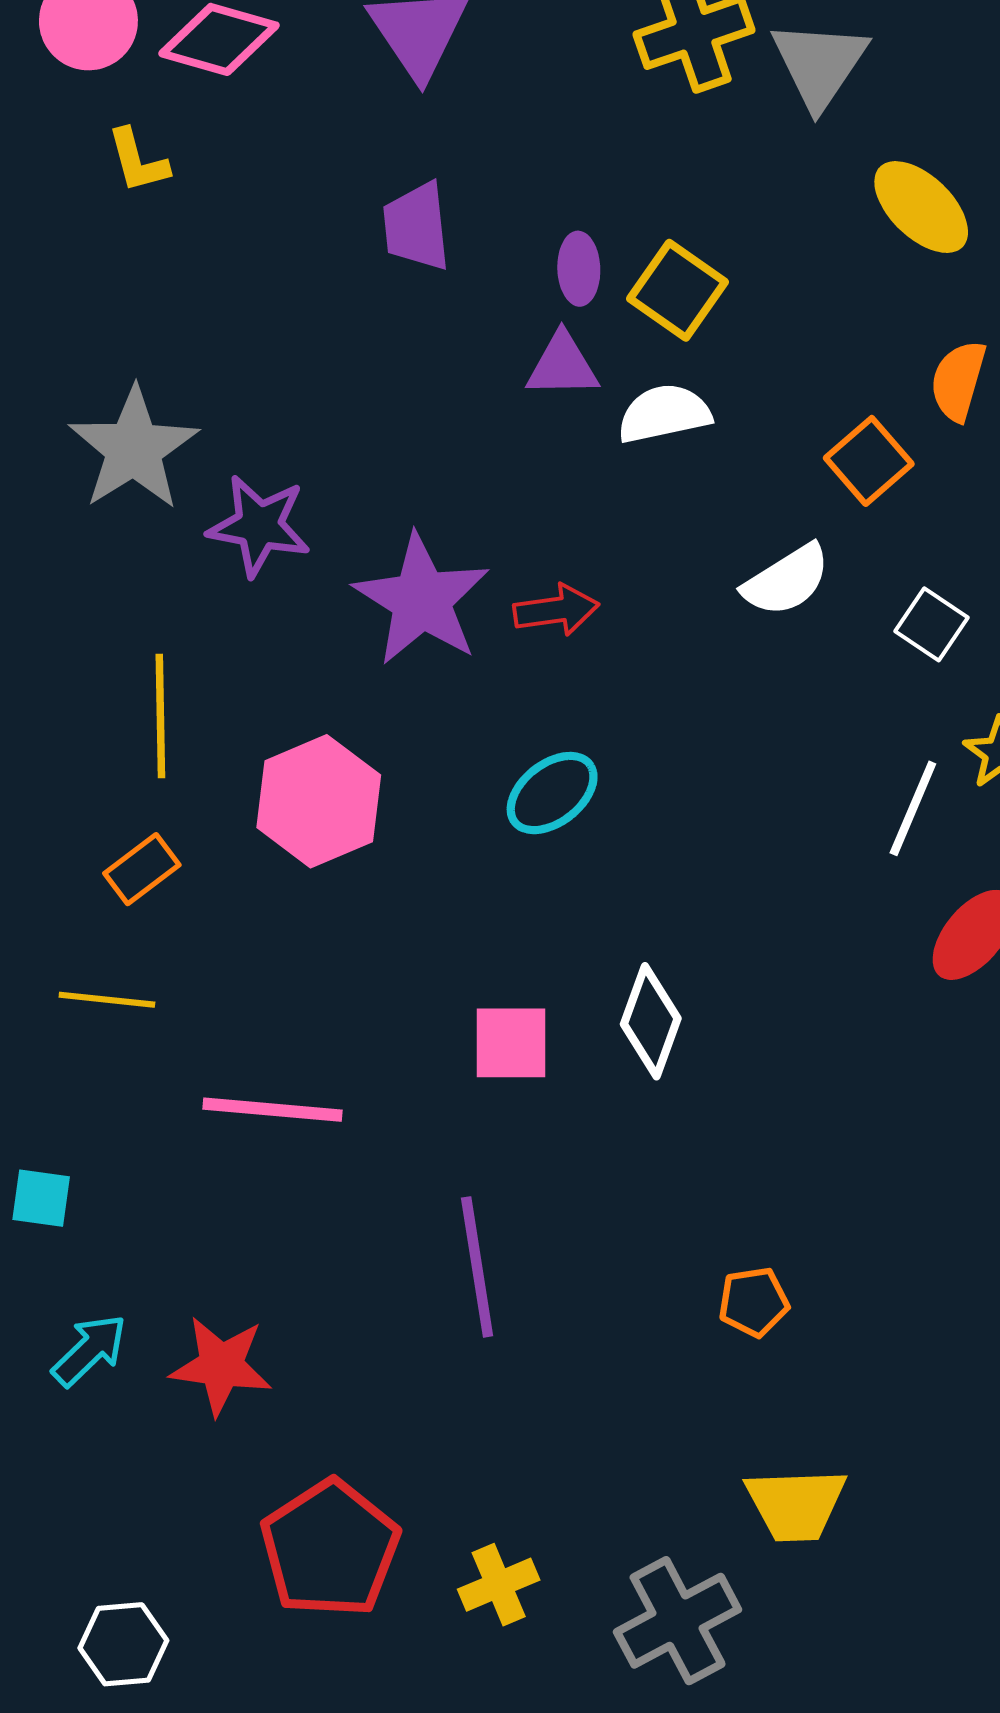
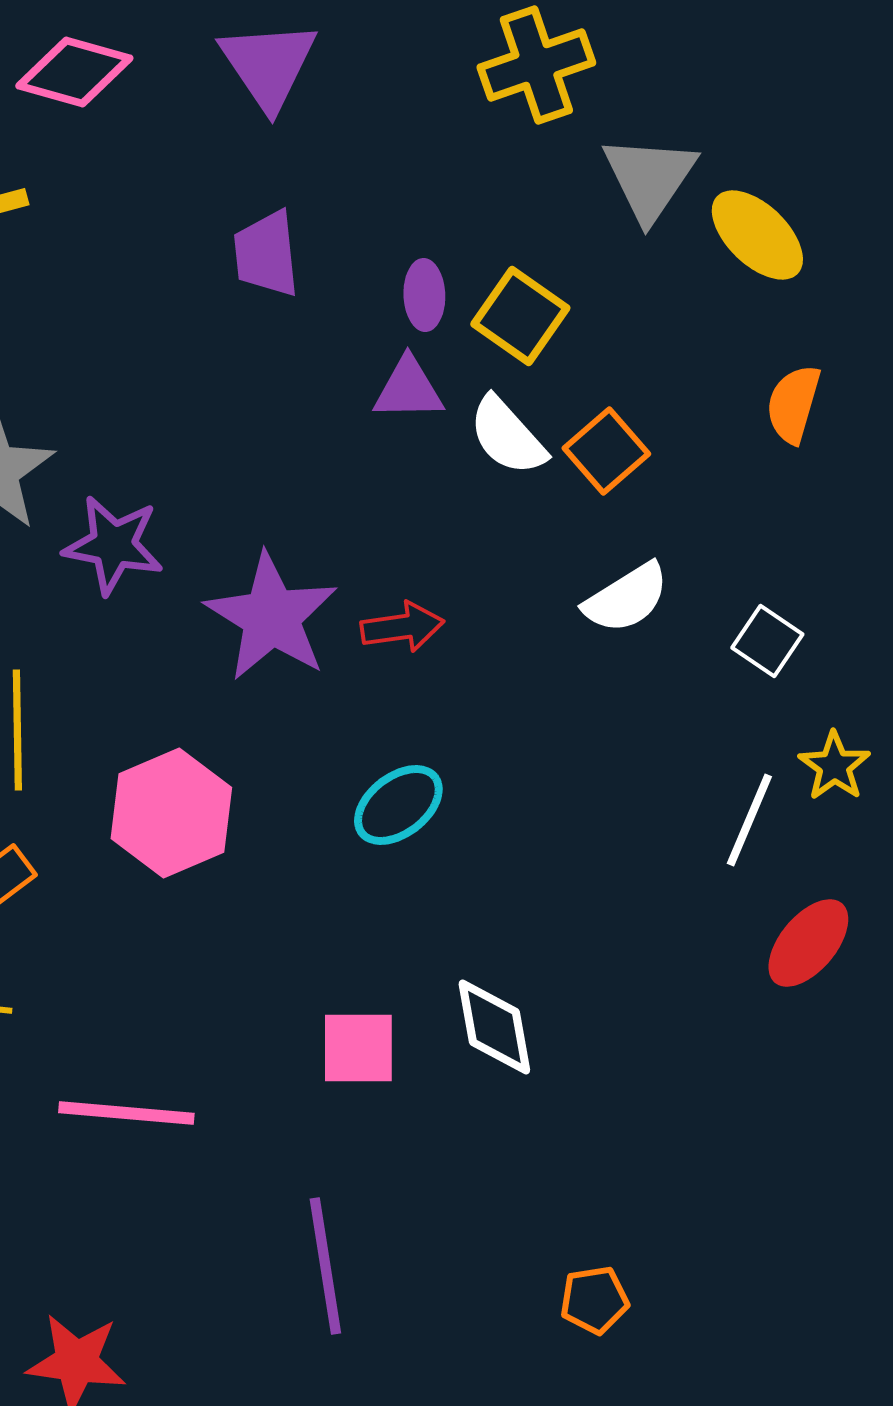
gray triangle: (819, 64) -> (649, 178), moved
white semicircle: (664, 414) -> (507, 436), turned -120
orange square: (869, 461) -> (606, 451), moved
white diamond: (651, 1021) -> (494, 1027), turned -30

